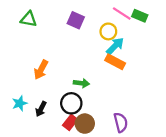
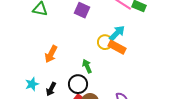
yellow circle: (108, 31) -> (105, 42), moved
green arrow: (81, 83) -> (87, 66), turned -120

